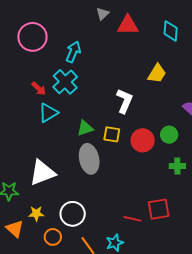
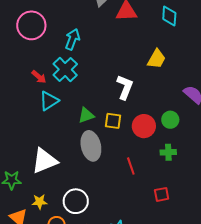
green cross: (177, 166) -> (168, 152), moved
red square: (159, 209) -> (162, 194), size x0.7
red line: (132, 219) -> (131, 166), moved, turned 60

